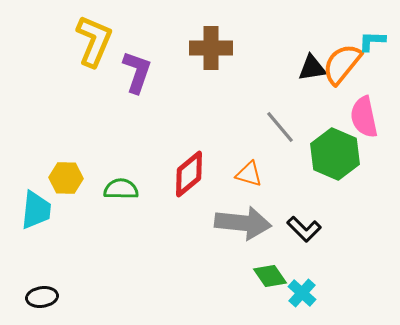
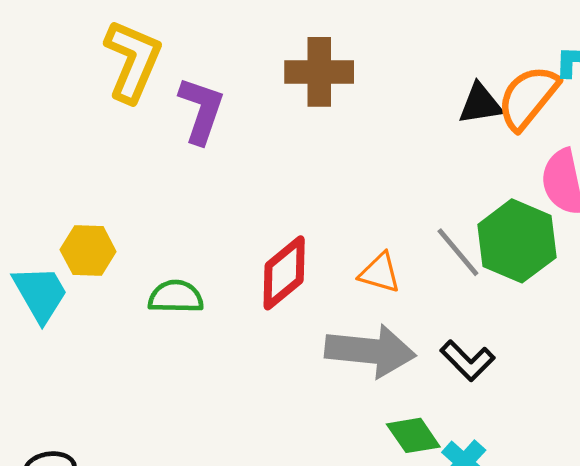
gray line: (280, 127) -> (458, 252), moved
yellow hexagon: (66, 178) -> (88, 251), moved
cyan trapezoid: (36, 210) -> (40, 294), moved, turned -36

